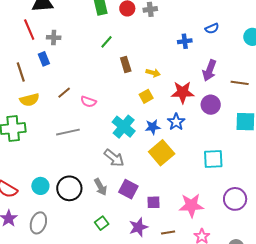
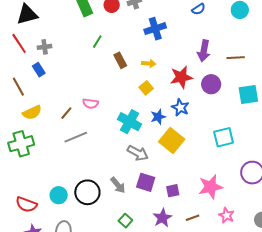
blue cross: (185, 41) -> (155, 29), moved, size x1.5
brown line: (64, 93) -> (66, 113), moved
gray arrow: (114, 158) -> (138, 153), moved

